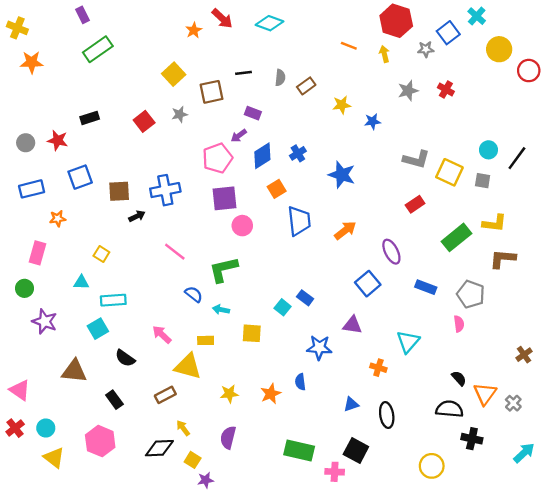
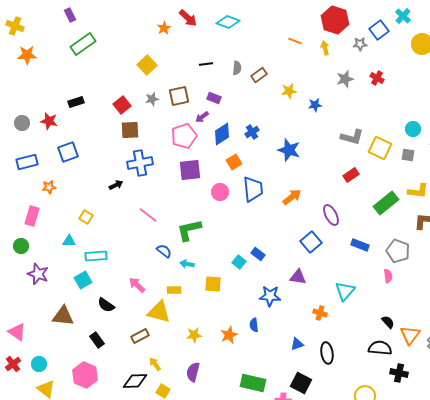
brown square: (212, 92) -> (179, 96), moved
brown square: (119, 191) -> (130, 130), moved
pink circle: (242, 226) -> (220, 192), moved

